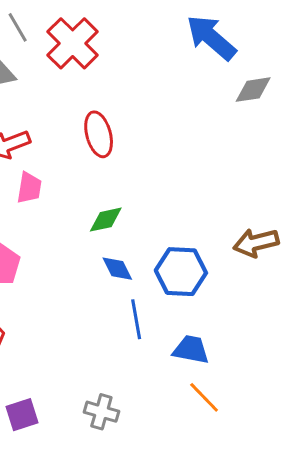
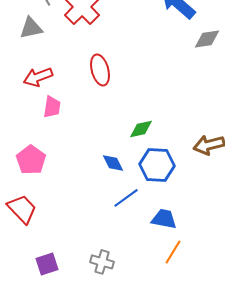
green diamond: (106, 220) -> (141, 129), moved
blue line: (136, 319) -> (126, 198), turned 64
orange line: (204, 397) -> (173, 252), turned 75

